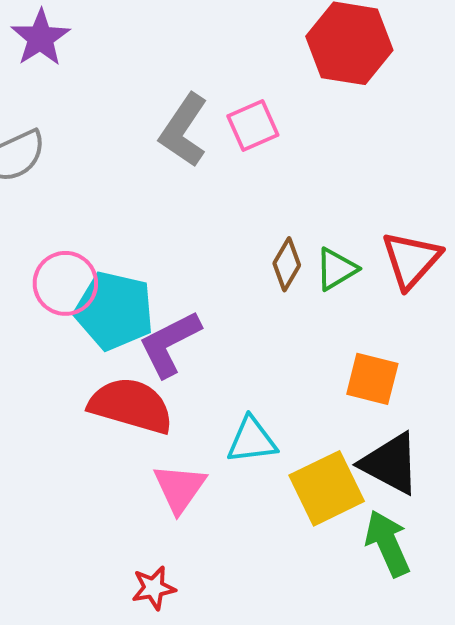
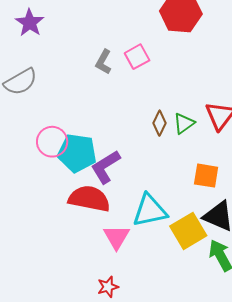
gray L-shape: (184, 130) -> (103, 62), size x0.7
cyan triangle: (252, 440) -> (150, 211), size x1.4

